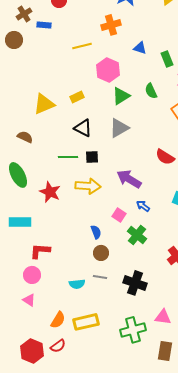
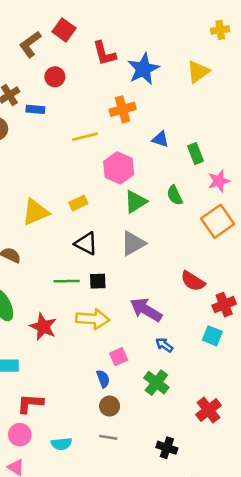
pink square: (119, 215) -> (119, 357), moved, turned 32
black cross: (135, 283) -> (167, 448), moved, size x0.7
cyan semicircle: (77, 284) -> (61, 444), moved

